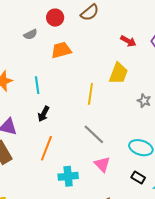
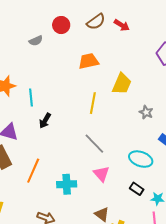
red arrow: (128, 41) -> (122, 25), moved
orange trapezoid: (61, 50) -> (89, 61), moved
cyan line: (37, 85) -> (31, 98), moved
orange line: (46, 148) -> (33, 171), moved

